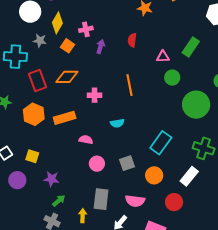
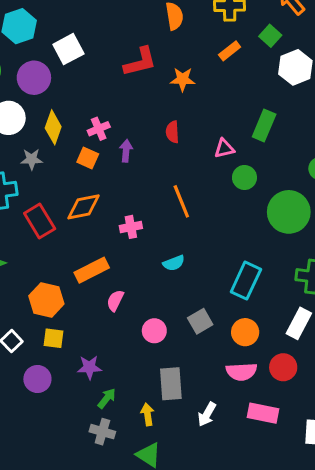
orange square: (67, 46) -> (88, 158), moved
orange hexagon: (34, 114) -> (46, 300), moved
pink semicircle: (86, 140) -> (115, 301), moved, turned -64
pink semicircle: (135, 201) -> (241, 372), moved

